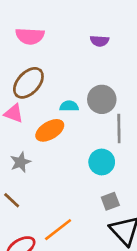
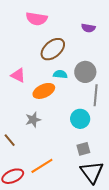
brown ellipse: (28, 83) -> (53, 49), moved
gray star: (20, 162) -> (33, 120), moved

